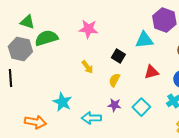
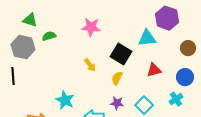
green semicircle: (46, 38) -> (49, 36), size x0.6
black square: (118, 56) -> (121, 54), size x1.5

